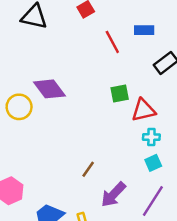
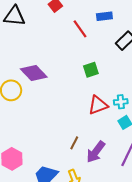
red triangle: (143, 110) -> (98, 105), moved
brown line: (88, 169) -> (74, 143), moved

